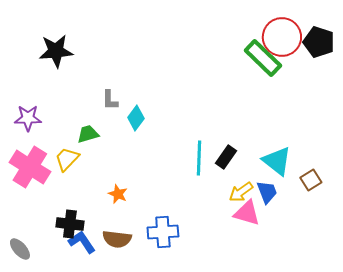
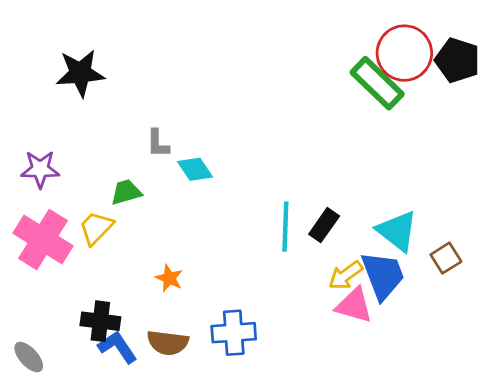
cyan diamond: (136, 118) -> (195, 169), turned -70
blue trapezoid: (267, 192) -> (383, 275), size x1.5

